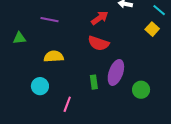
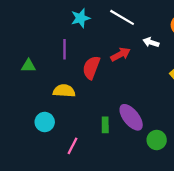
purple line: (50, 20) -> (65, 49), turned 72
red semicircle: (98, 43) -> (91, 68), moved, turned 85
purple ellipse: (116, 72) -> (131, 117), turned -65

